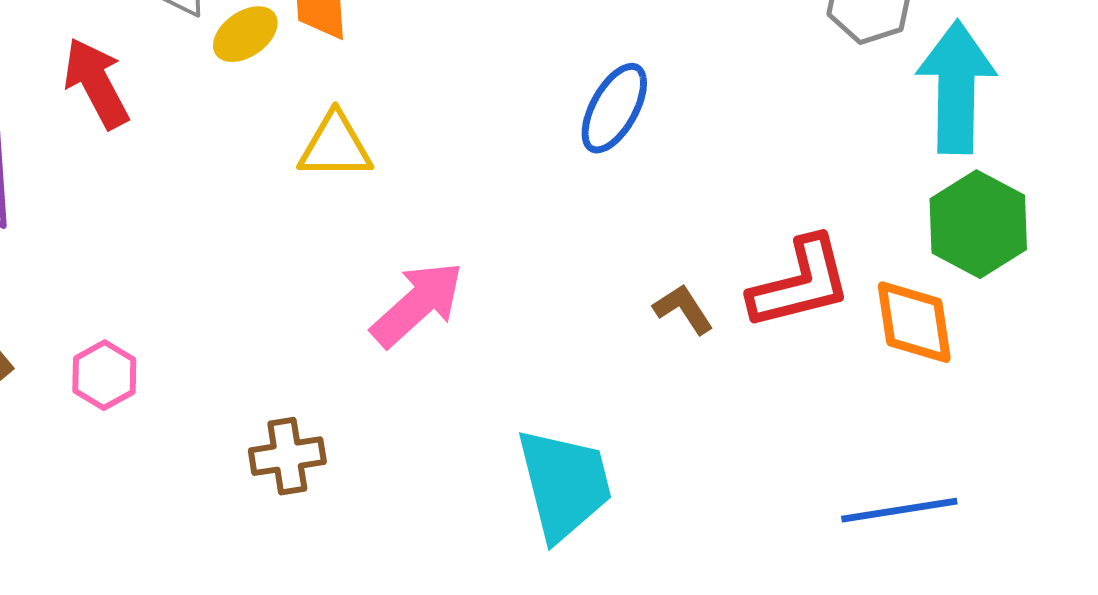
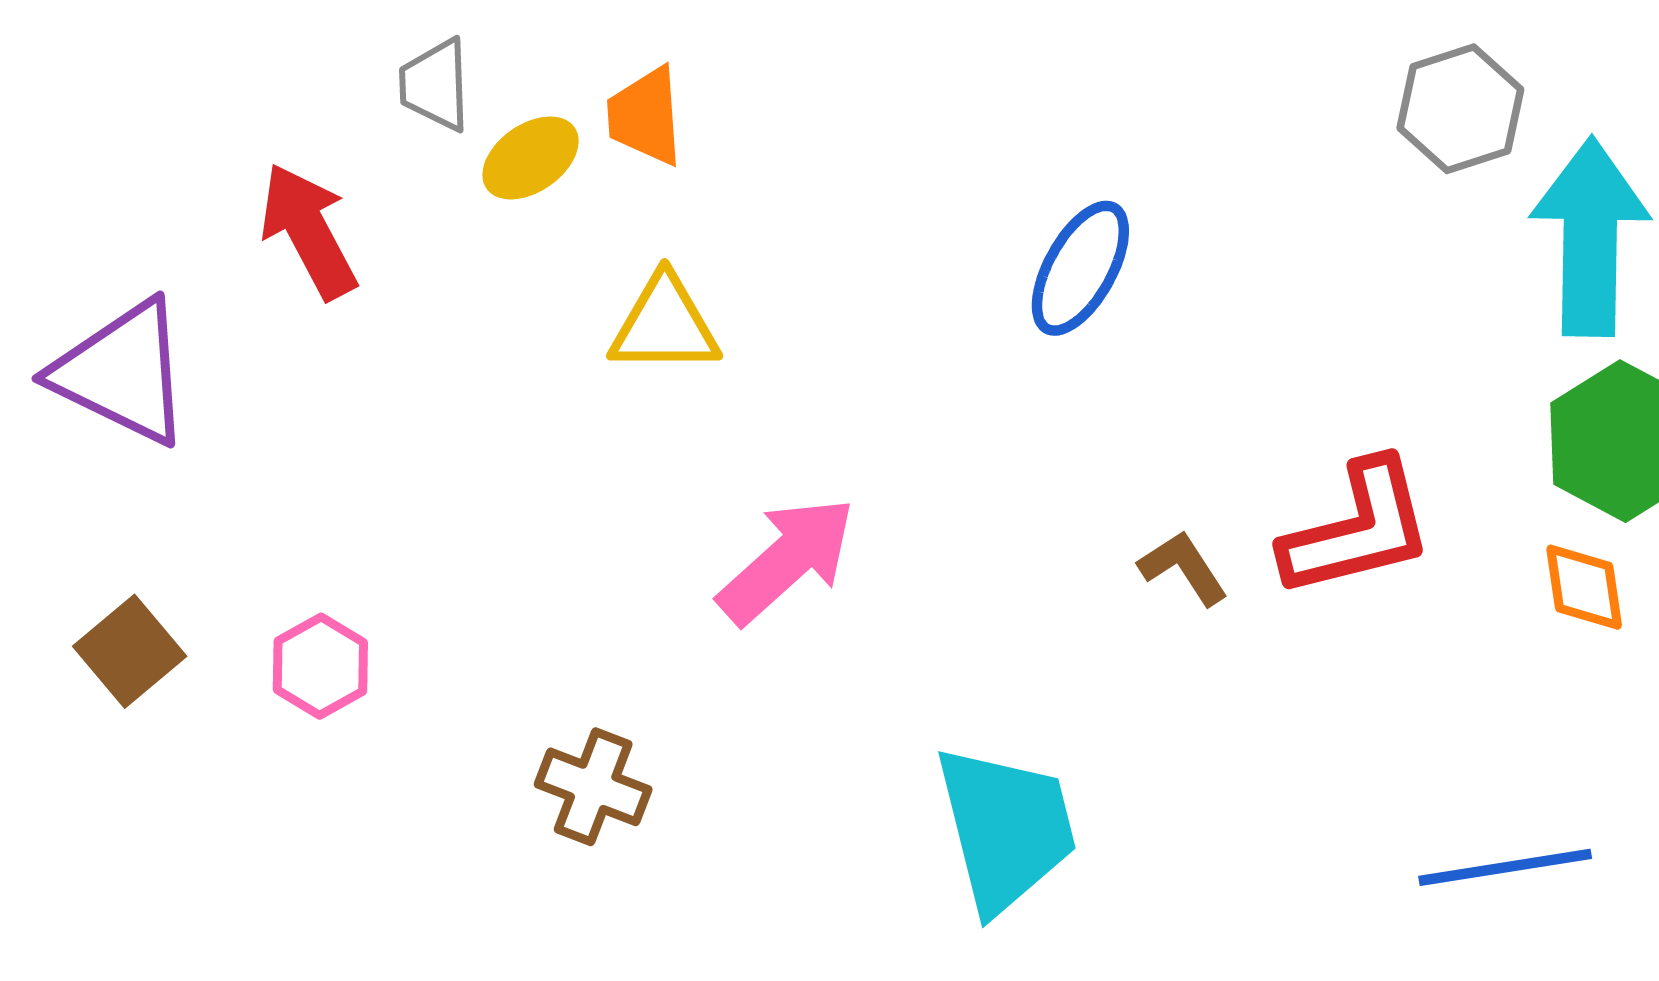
orange diamond: (914, 322) -> (1584, 587), moved, size x0.7
brown cross: (287, 456) -> (593, 787), turned 30

